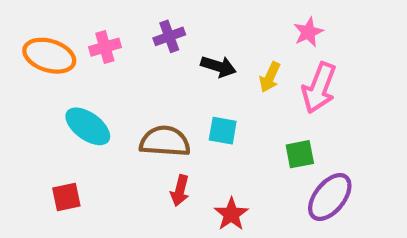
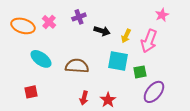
pink star: (308, 32) -> (162, 15), moved
pink cross: (105, 47) -> (49, 22), turned -32
cyan square: (223, 131) -> (118, 61), moved, size x1.5
red arrow: (180, 191) -> (84, 98), moved

